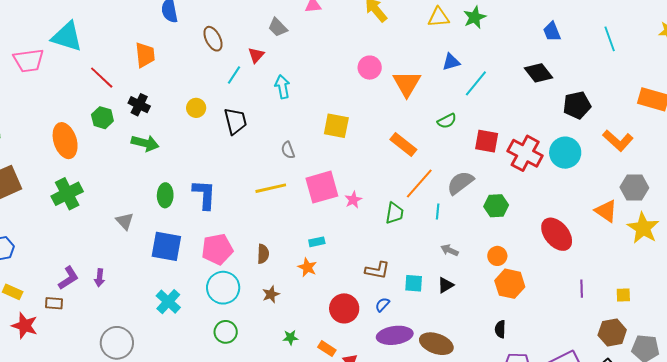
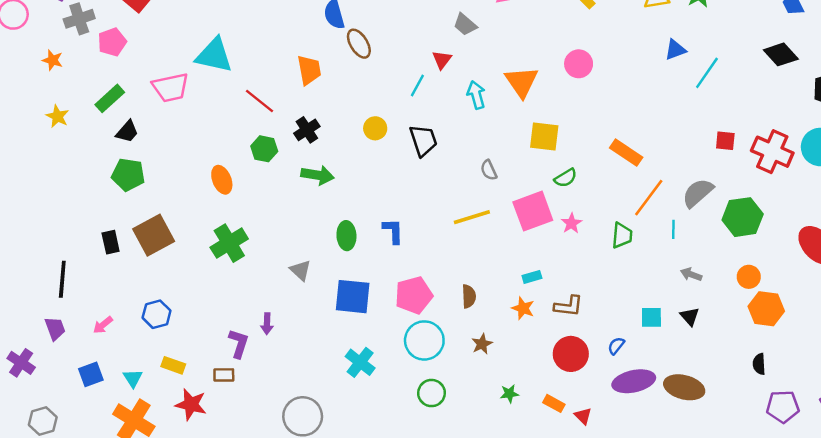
brown ellipse: (213, 39) -> (359, 44), moved
orange triangle: (407, 84) -> (521, 82), moved
black cross: (139, 105) -> (307, 130), turned 35
green semicircle: (447, 121) -> (566, 178), moved
orange ellipse: (65, 141) -> (222, 180), size x0.7
red square: (487, 141) -> (725, 141), size x0.7
blue L-shape: (204, 194) -> (393, 231), size x0.7
green hexagon: (496, 206) -> (743, 217), size x1.4
brown L-shape: (377, 270) -> (569, 306), moved
purple L-shape: (68, 278) -> (239, 343), turned -35
purple arrow: (99, 278) -> (267, 324), moved
black triangle: (446, 285) -> (690, 316), turned -36

